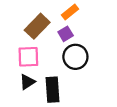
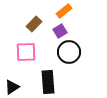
brown rectangle: (37, 26) -> (34, 24), size x0.7
black triangle: (27, 82) -> (12, 87), moved

